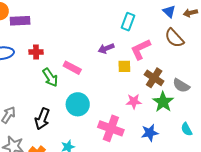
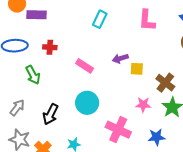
cyan rectangle: (128, 22) -> (100, 19), moved
purple arrow: (106, 48) -> (120, 58), moved
pink L-shape: (140, 49) -> (147, 20), moved, turned -65
green arrow: (50, 77) -> (33, 75), moved

